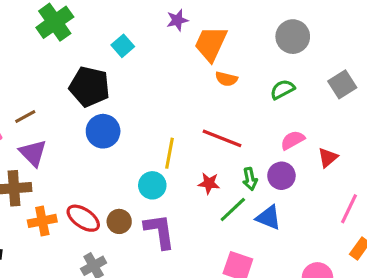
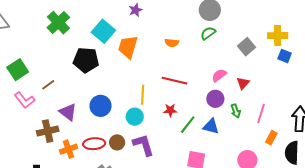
orange trapezoid: (211, 44) -> (128, 47), moved
cyan square: (123, 46) -> (103, 31), size x1.6
gray square: (342, 84) -> (246, 47), moved
green semicircle: (282, 89) -> (208, 33), moved
blue circle: (103, 131) -> (101, 106), moved
purple triangle: (33, 153) -> (68, 112), moved
green arrow: (250, 179) -> (236, 111), moved
red ellipse: (83, 218) -> (94, 144), turned -30

